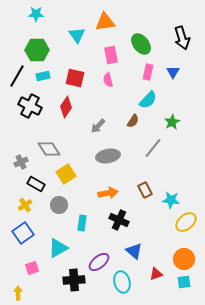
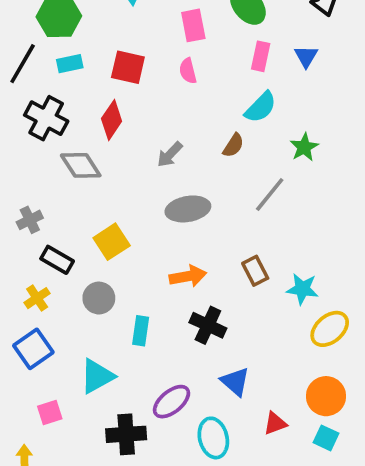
gray diamond: (49, 149) -> (81, 165), moved
cyan square: (184, 282) -> (326, 438), turned 32

